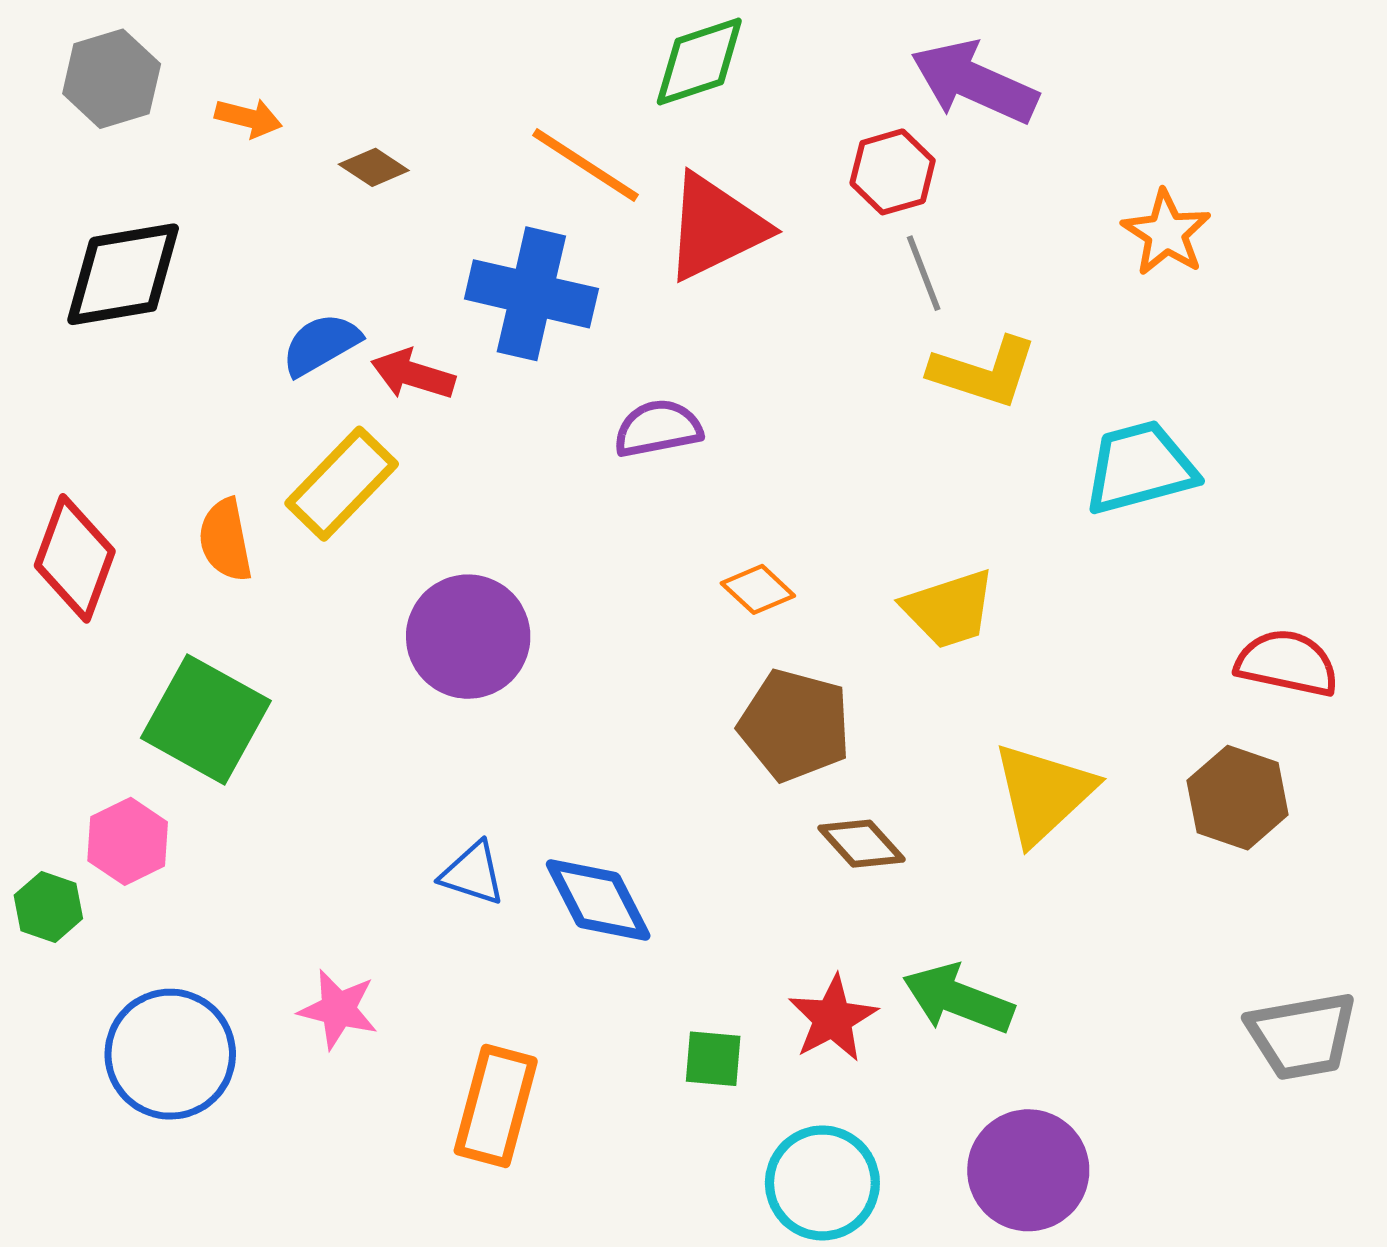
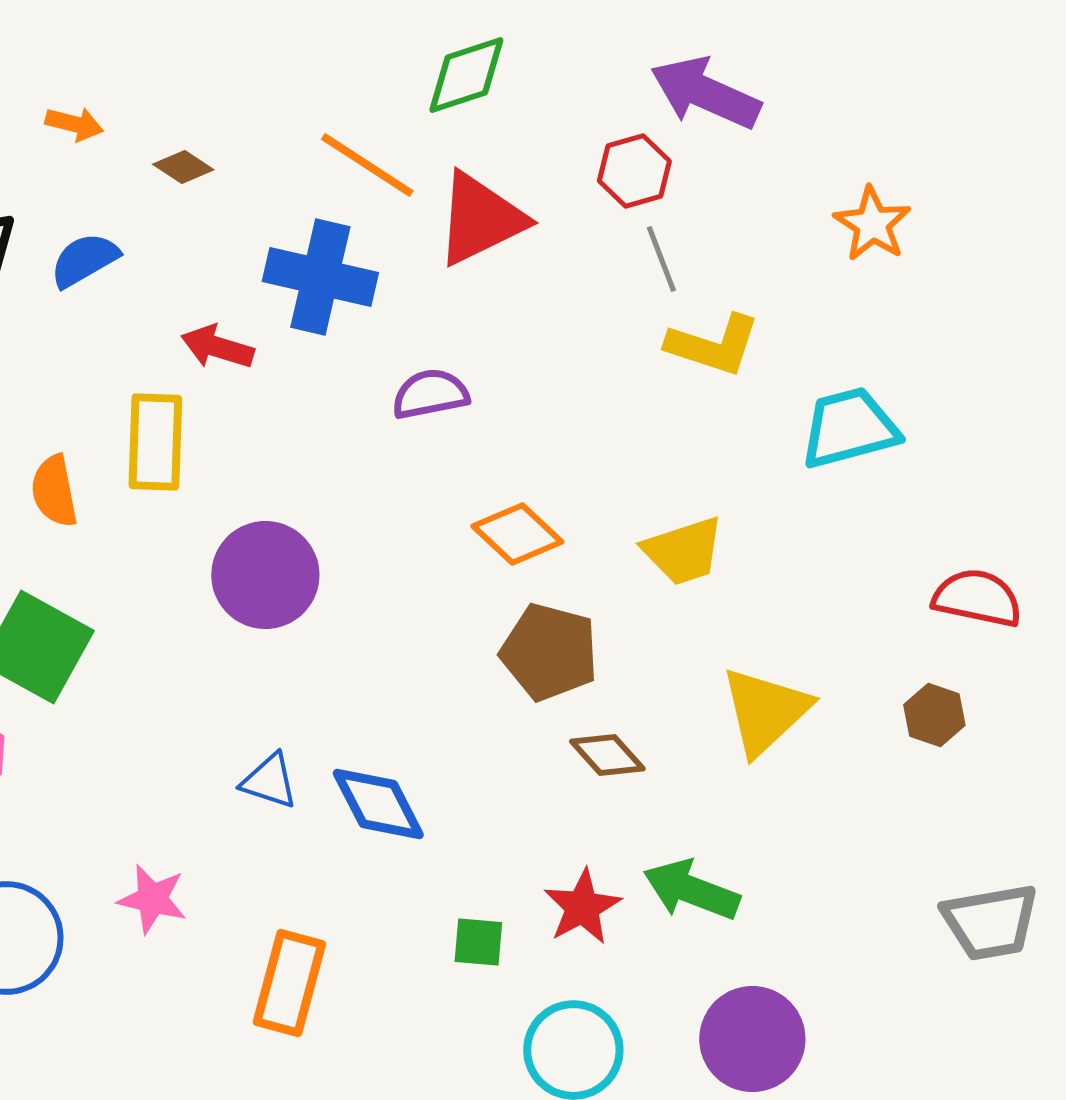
blue semicircle: (321, 344) -> (84, 260), moved
yellow rectangle: (342, 484) -> (155, 442), turned -42
orange diamond: (758, 589) -> (517, 534), size x1.4
brown hexagon: (1238, 798) -> (934, 715), size x0.7

